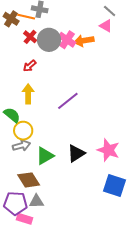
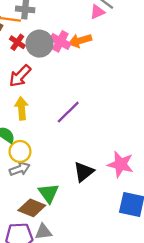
pink triangle: (106, 26) -> (97, 12), moved, turned -48
red arrow: (30, 66) -> (20, 76), size x1.5
green triangle: (45, 156) -> (49, 193), moved, turned -30
brown diamond: (29, 180) -> (32, 208), turned -30

